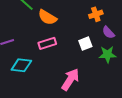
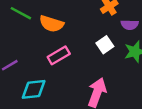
purple semicircle: (108, 32) -> (130, 25), turned -32

